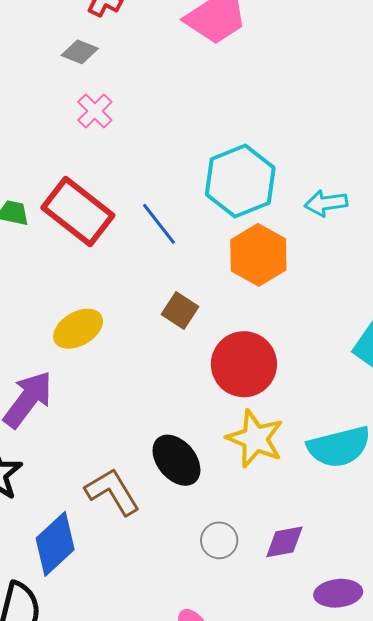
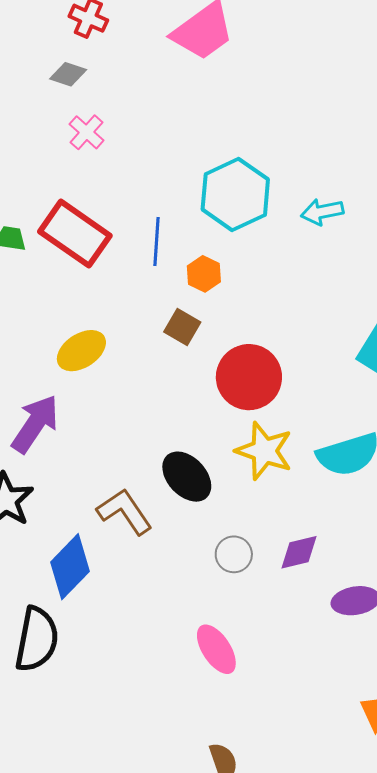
blue line: (159, 224) -> (157, 242), turned 45
orange hexagon: (258, 255) -> (204, 274), moved, size x0.6

